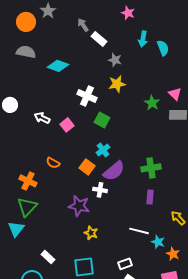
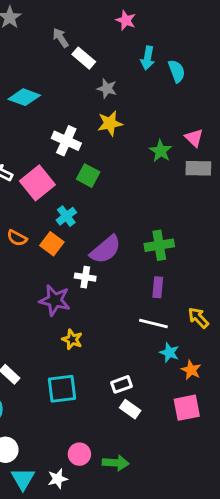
pink square: (67, 125) -> (37, 183), size x1.6
cyan cross: (103, 150) -> (66, 216), moved
orange square: (87, 167) -> (52, 244), moved
white line: (139, 231) -> (153, 324), moved

